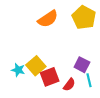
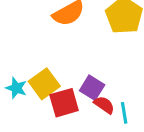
purple square: (82, 65) -> (92, 88), moved
red semicircle: (69, 85) -> (104, 105), moved, turned -96

